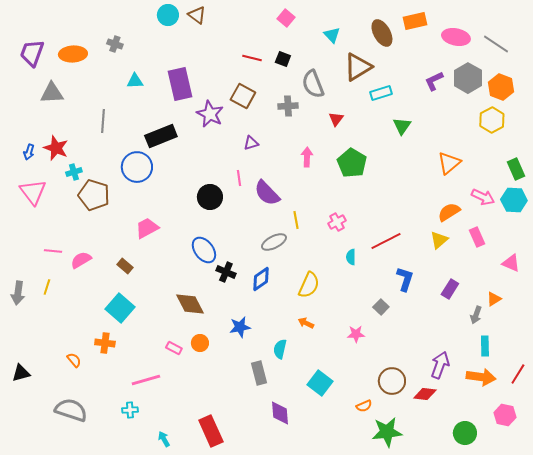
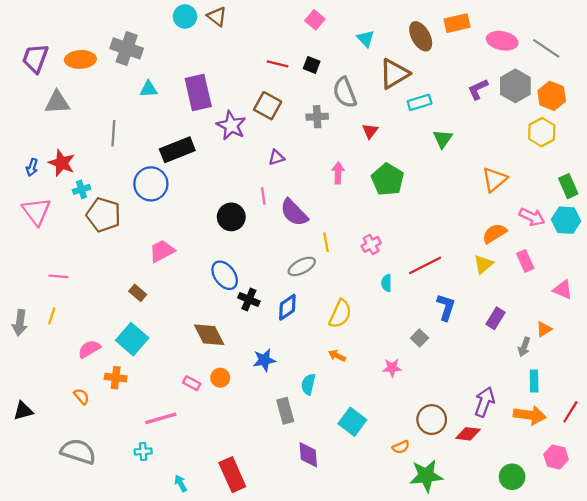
gray cross: (115, 44) -> (127, 48), size x1.8
pink semicircle: (81, 260) -> (89, 349), moved

